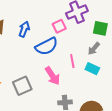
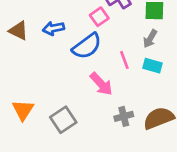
blue arrow: (24, 29) -> (53, 28), turned -112
gray square: (22, 86) -> (63, 120), moved

